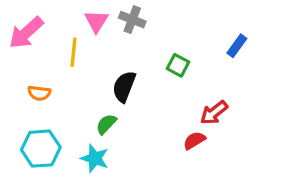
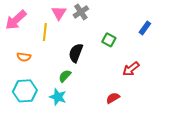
gray cross: (132, 20) -> (81, 12), turned 35
red semicircle: (194, 140) -> (113, 98), moved

